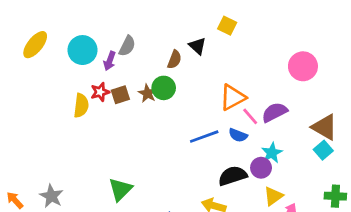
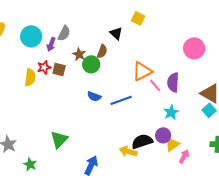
brown semicircle: (174, 60) -> (102, 51), moved
brown star: (147, 93) -> (79, 54), moved
brown square: (120, 95) -> (59, 69), turned 32
purple semicircle: (275, 112) -> (173, 82), turned -60
blue semicircle: (238, 135) -> (94, 96), moved
purple circle: (261, 168) -> (163, 135), moved
black semicircle: (233, 176) -> (142, 141), moved

